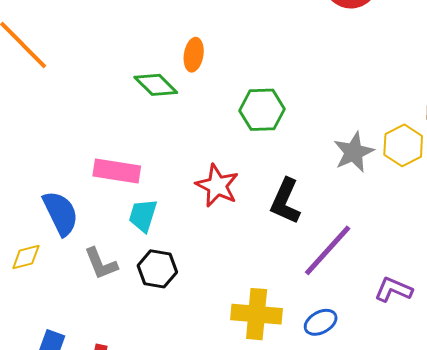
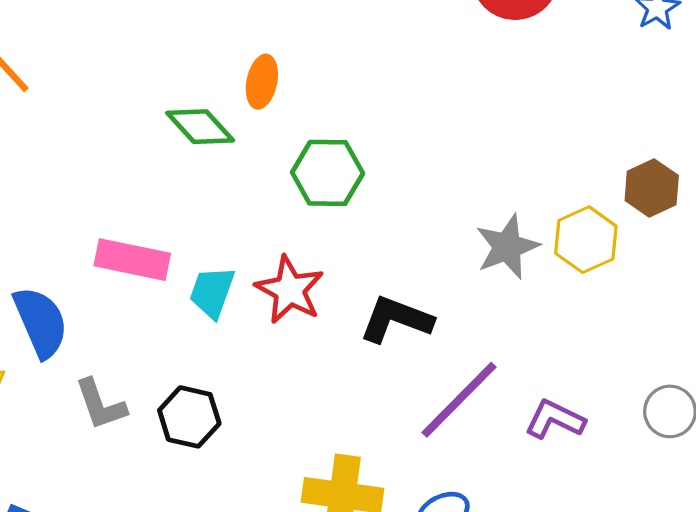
green hexagon: (262, 110) -> (328, 173), moved
black L-shape: (285, 201) -> (396, 319), turned 84
cyan trapezoid: (143, 215) -> (212, 292), moved
purple L-shape: (393, 290) -> (555, 419), moved

